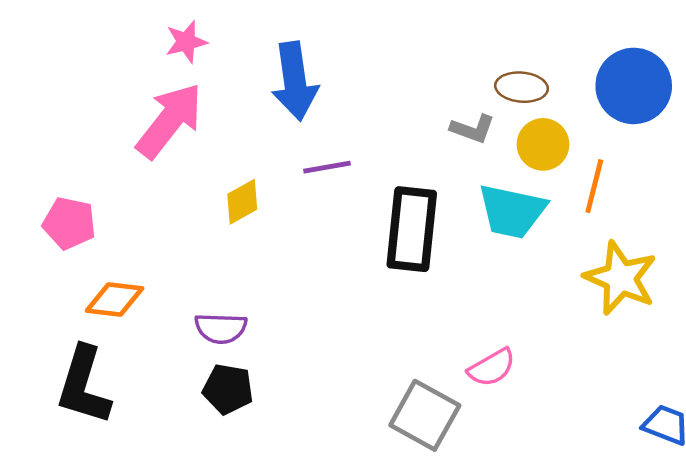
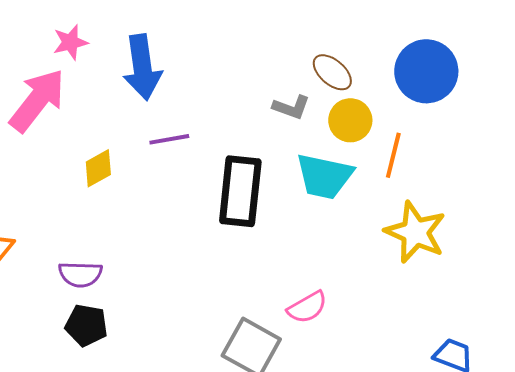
pink star: (186, 42) -> (70, 42), moved
brown ellipse: (522, 87) -> (332, 72), turned 36

